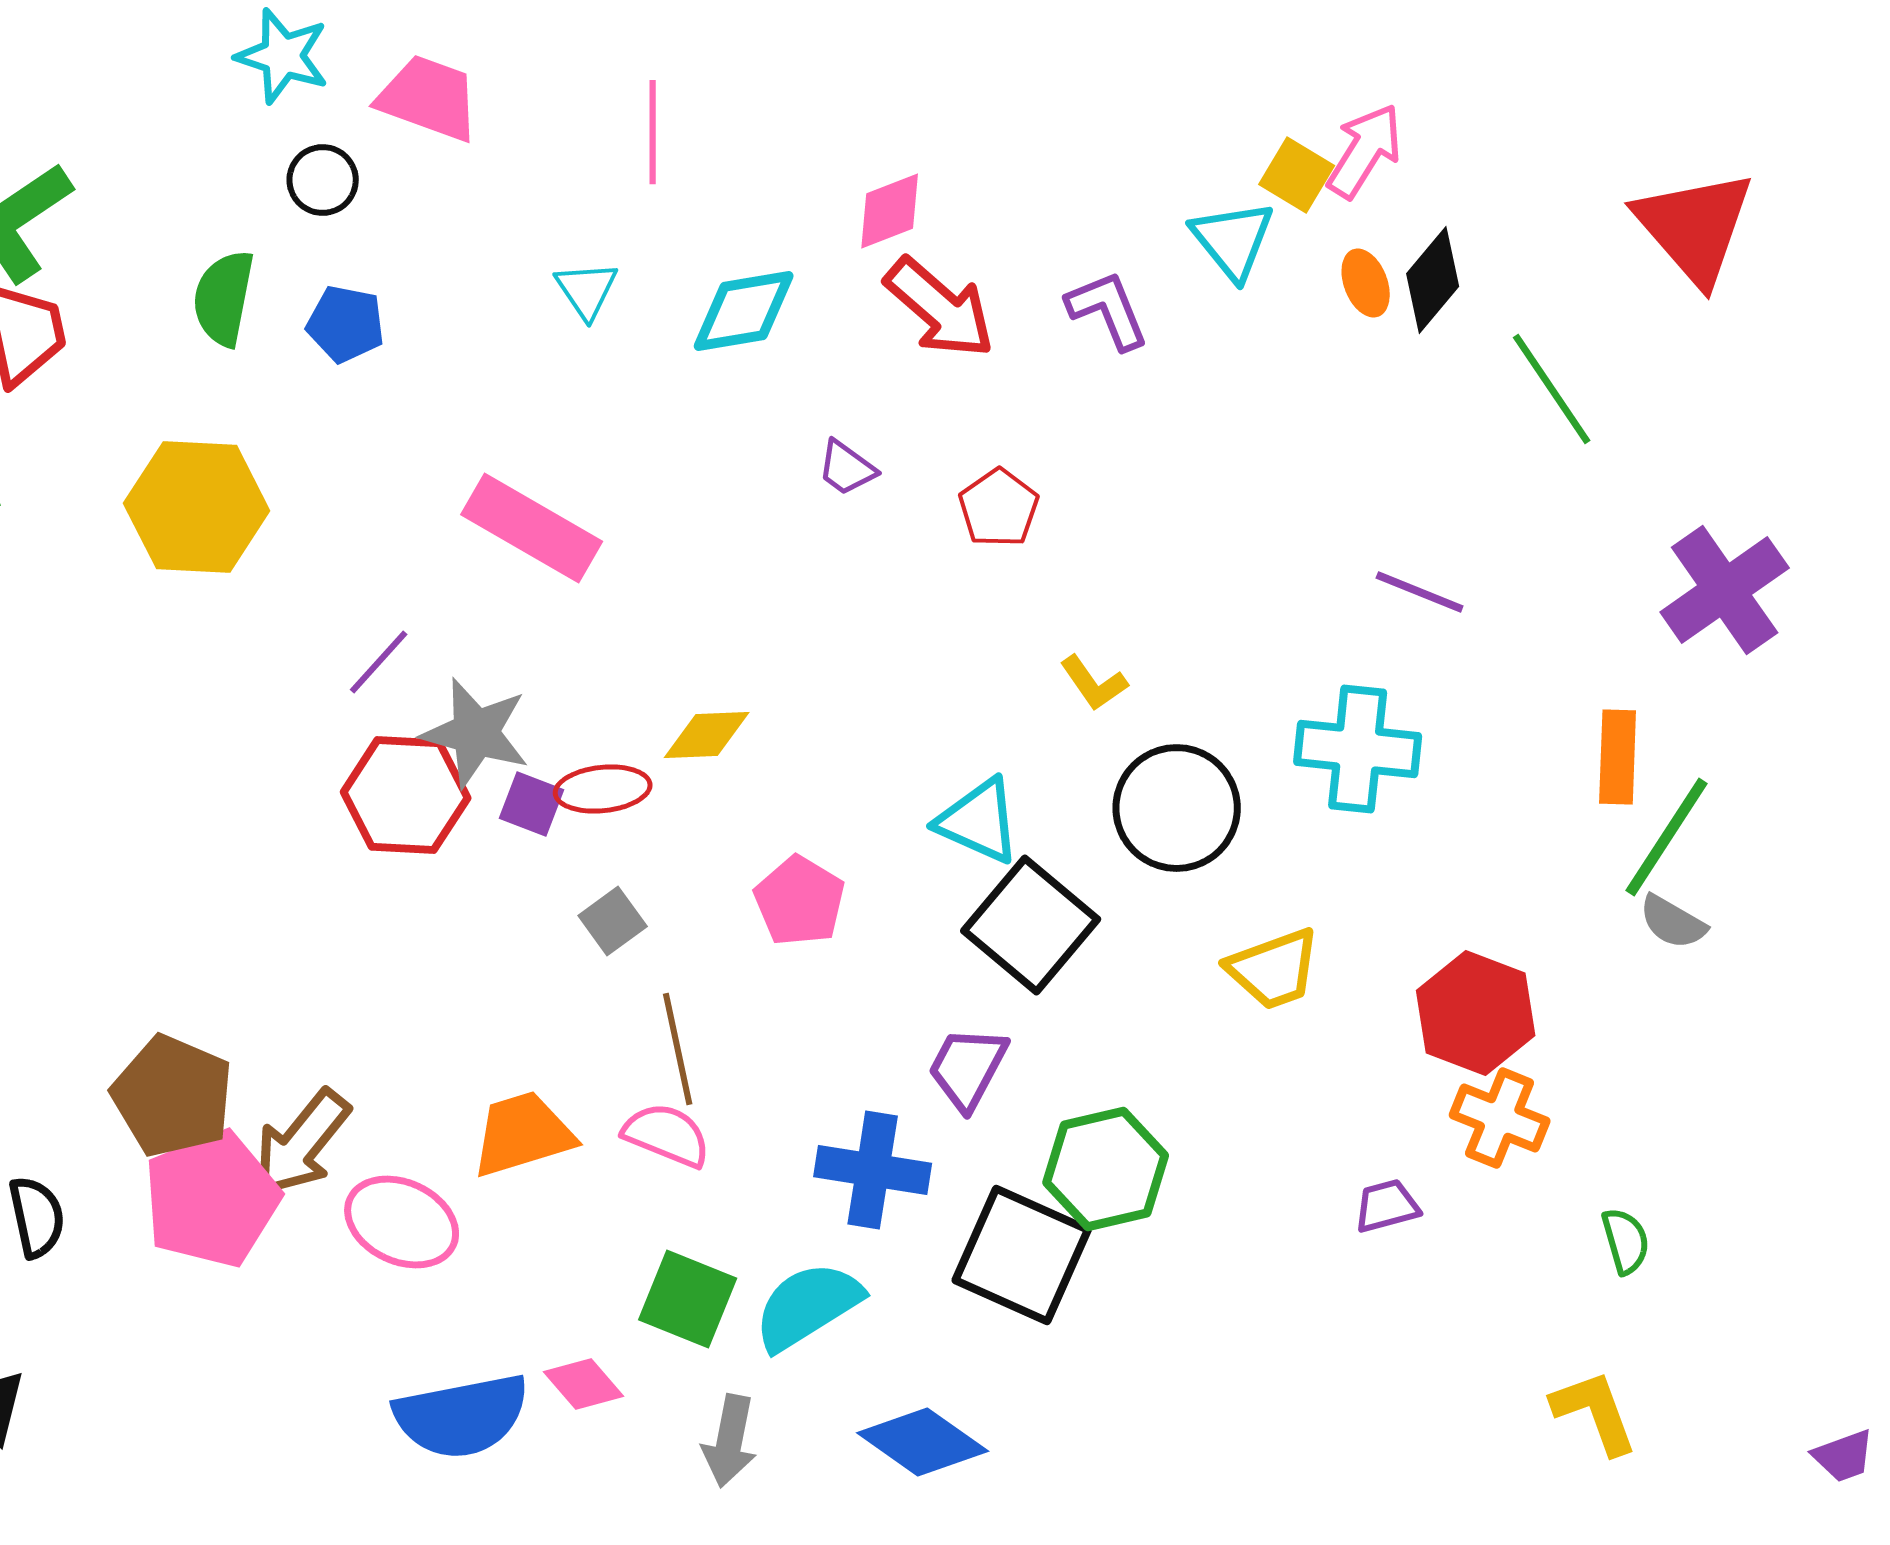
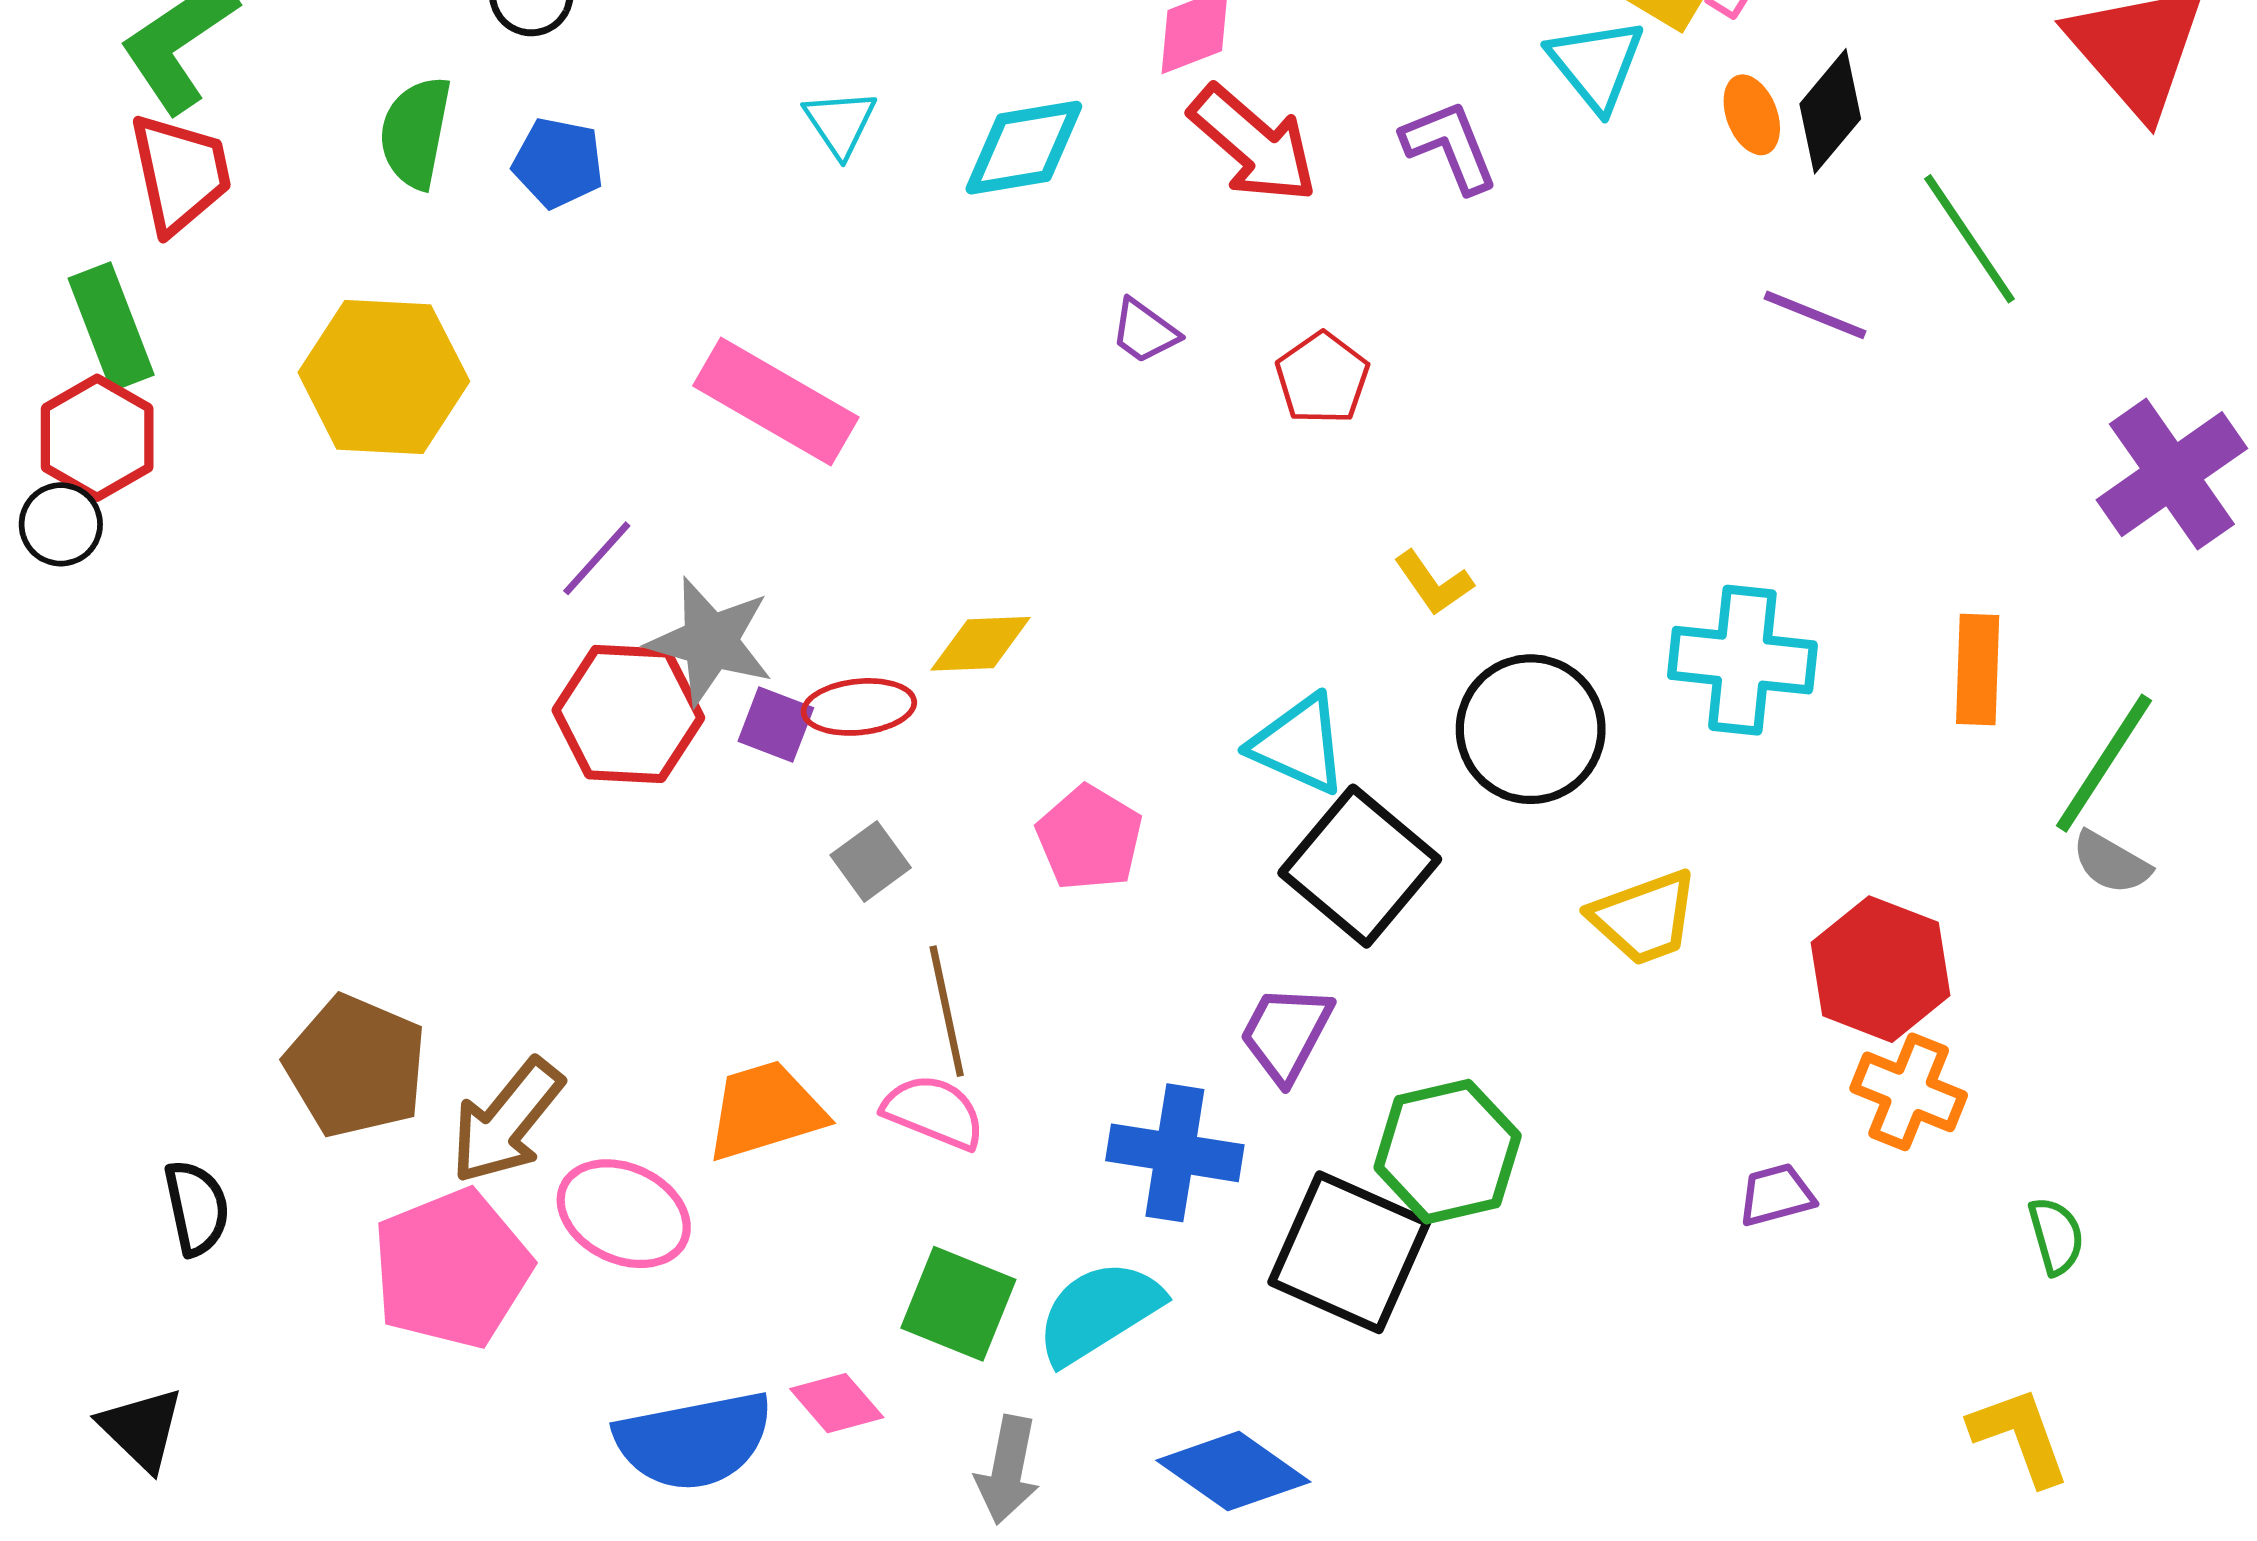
purple line: (1420, 592) -> (1815, 315), moved
orange rectangle: (1618, 757) -> (1978, 669), moved
pink pentagon: (212, 1199) -> (452, 1269), moved

